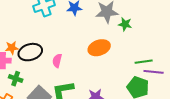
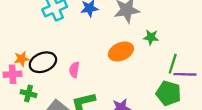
green star: (125, 24) -> (151, 37), moved
green line: (144, 62) -> (173, 64), turned -60

